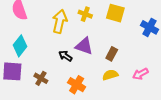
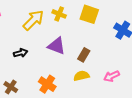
yellow arrow: (60, 21) -> (33, 20), turned 30
black arrow: (65, 56) -> (21, 53), moved, turned 128
brown cross: (41, 78) -> (11, 87), moved

